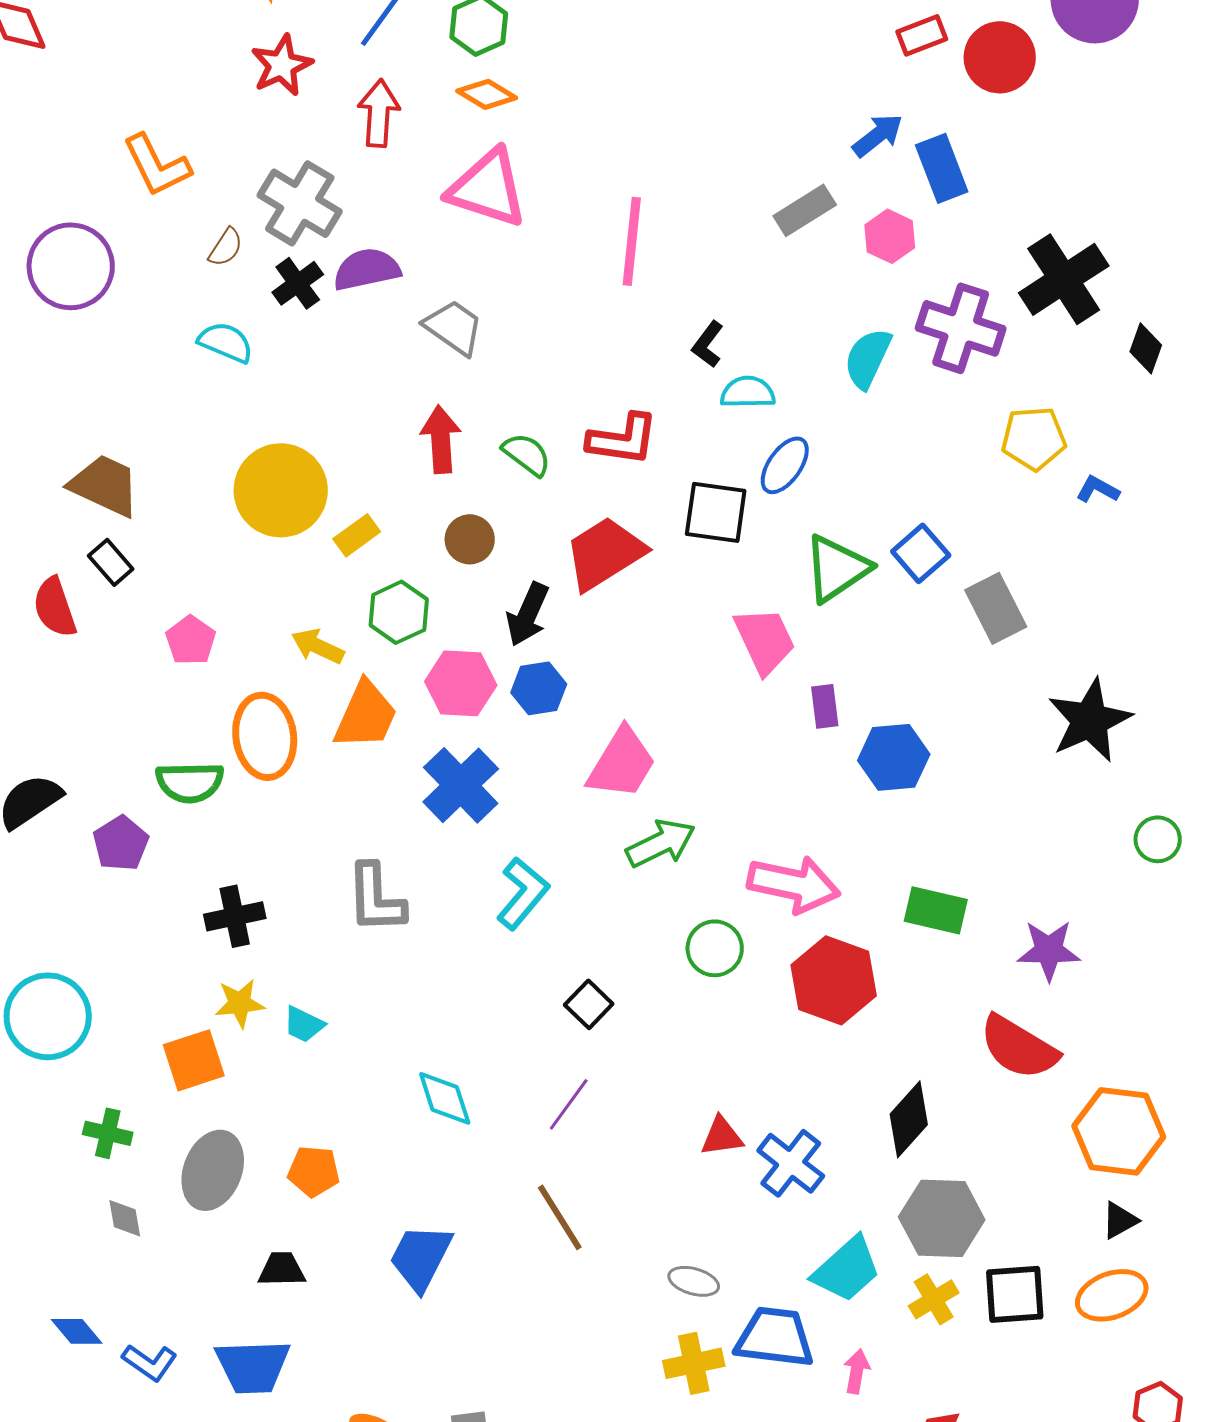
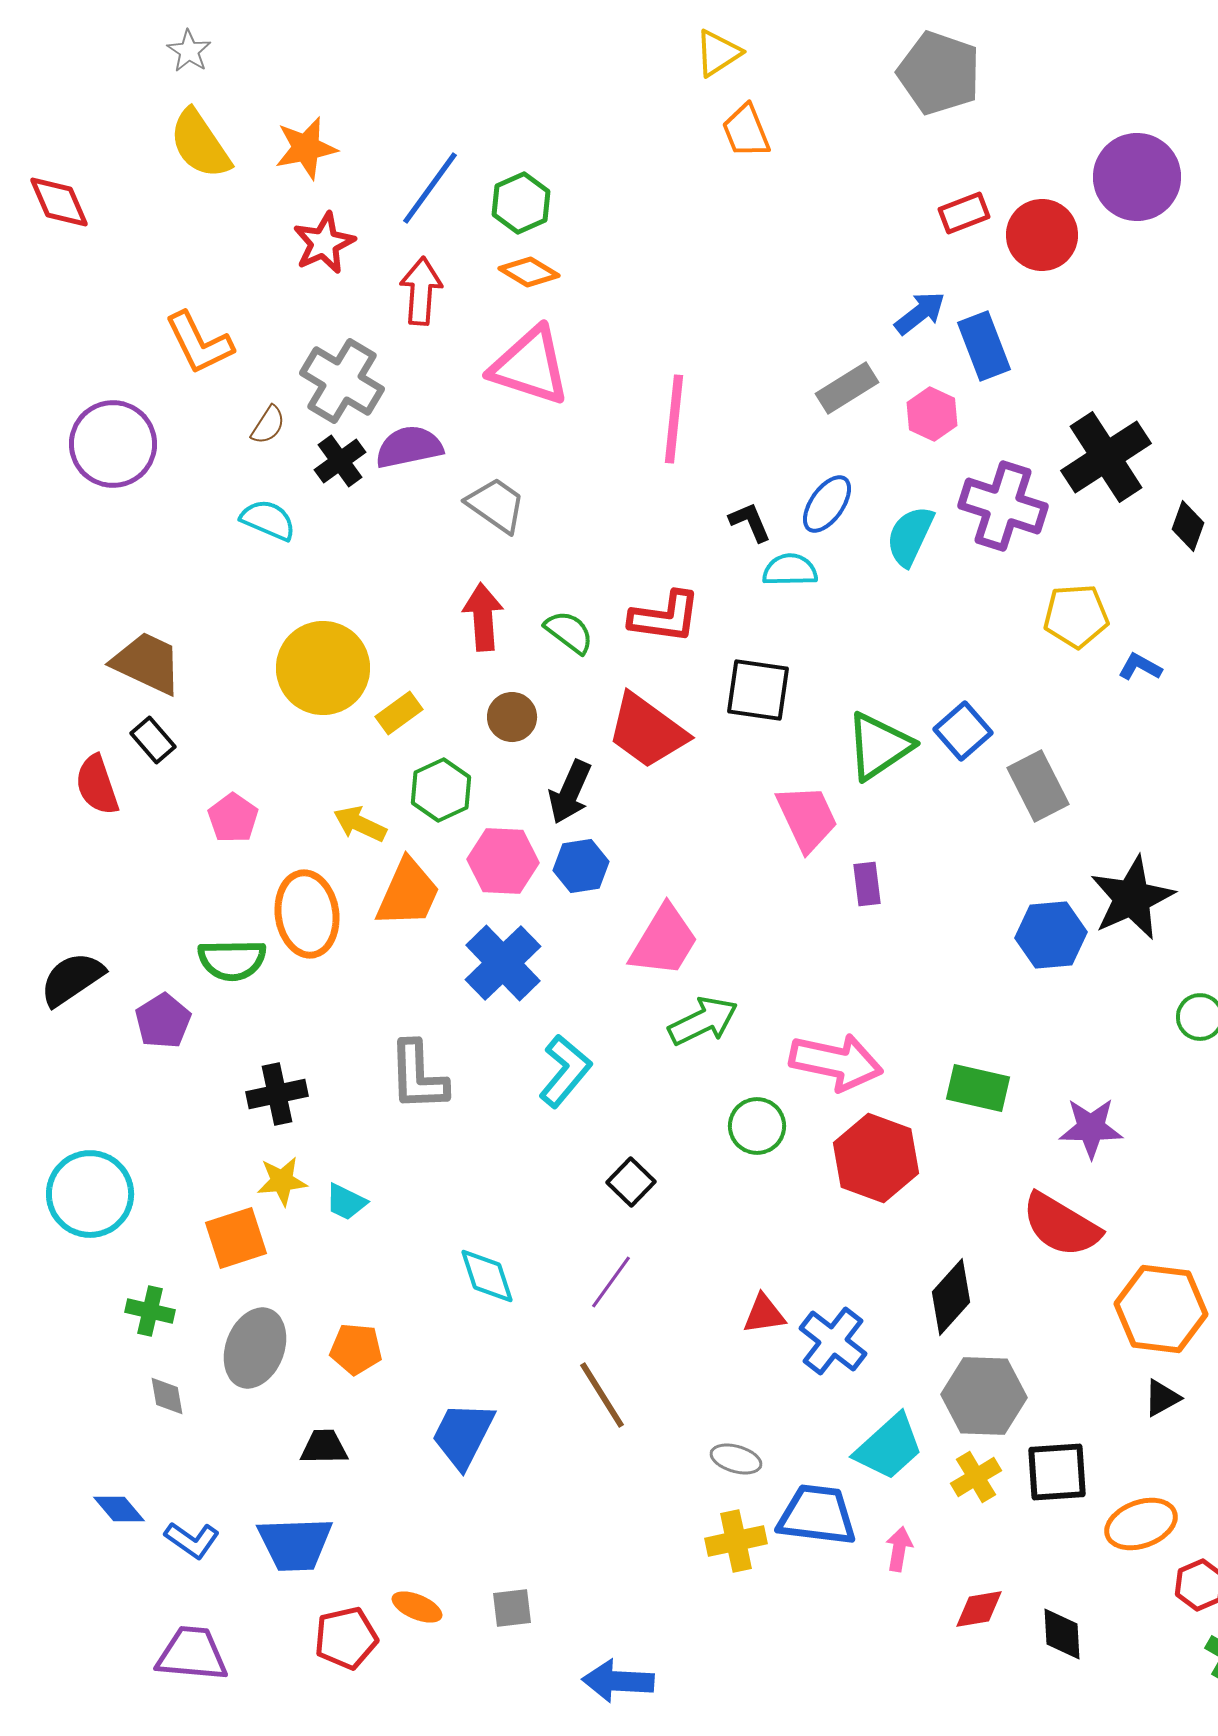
black L-shape: (708, 344) -> (750, 522), turned 120
blue ellipse: (785, 465) -> (827, 504), moved
red trapezoid: (605, 553) -> (647, 731), turned -112
blue hexagon: (894, 757) -> (1051, 935), moved
orange ellipse: (1112, 1295) -> (1141, 1524), moved

